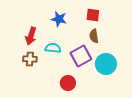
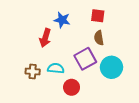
red arrow: (31, 36) -> (45, 38), moved
cyan semicircle: (53, 48) -> (56, 68), moved
brown cross: (30, 59) -> (33, 71), moved

